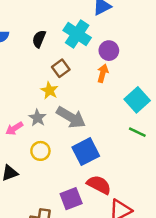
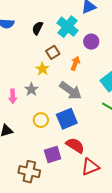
orange arrow: (103, 73) -> (75, 63), moved
gray arrow: (71, 117) -> (71, 91), moved
pink arrow: (14, 128) -> (13, 96), turned -64
yellow circle: (40, 151) -> (41, 120), moved

